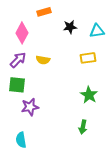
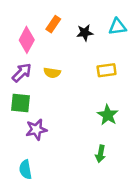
orange rectangle: (44, 12) -> (53, 24), moved, turned -40
cyan triangle: (97, 31) -> (117, 27), moved

